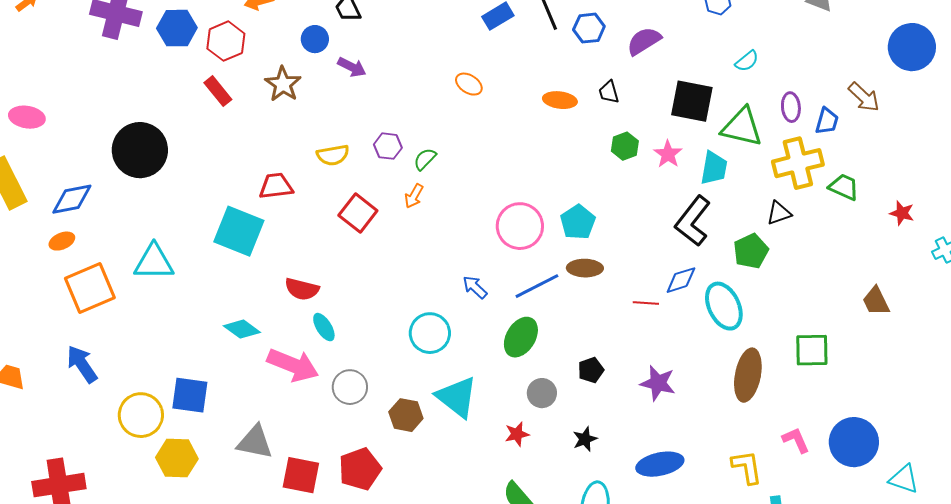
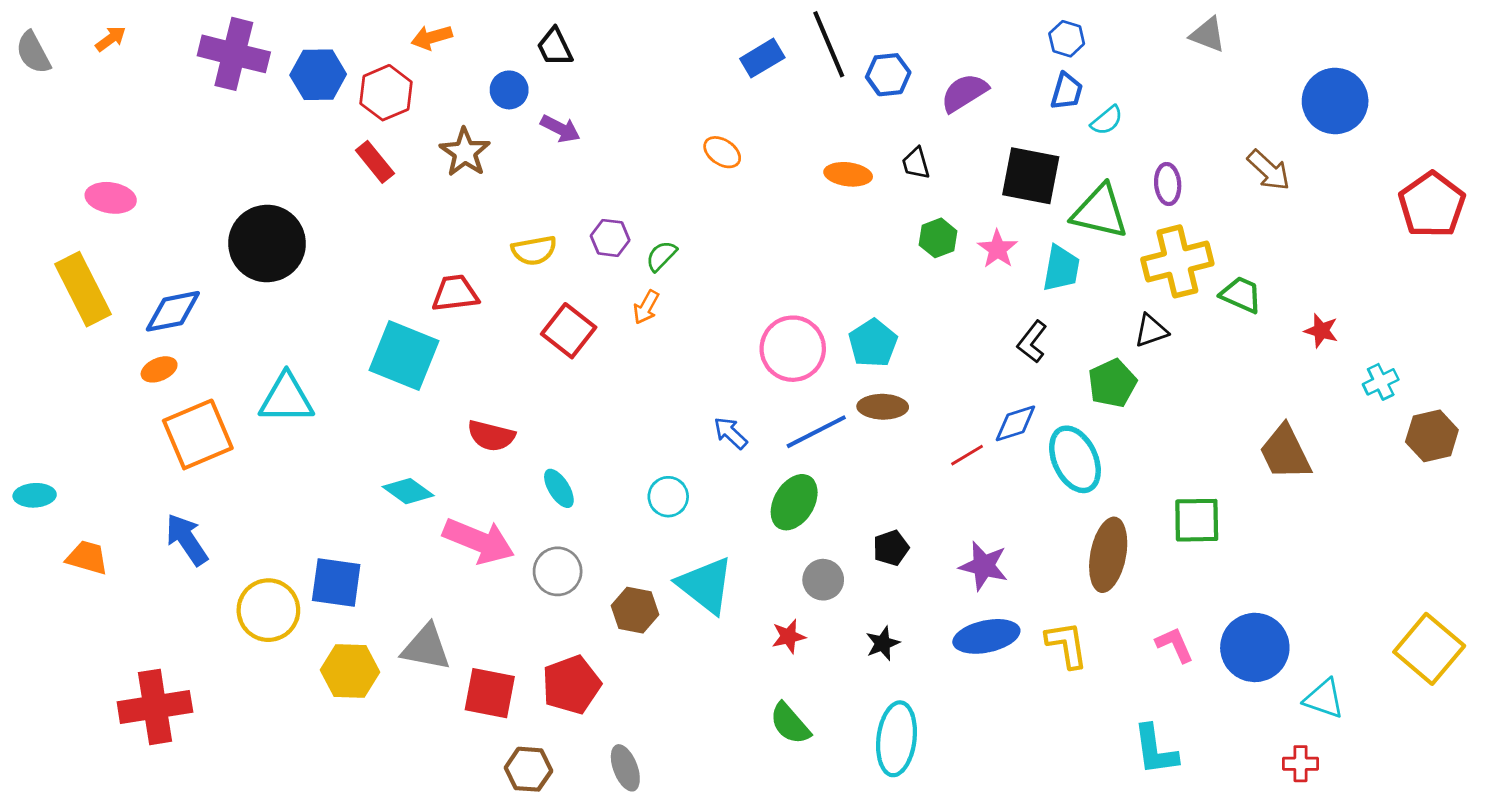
blue trapezoid: (827, 121) -> (1067, 91), moved
black L-shape: (693, 221) -> (1032, 342), size x0.6
brown trapezoid: (876, 301) -> (1285, 452), size x1.4
red line: (646, 303) -> (967, 455), turned -35
cyan ellipse: (324, 327) -> (559, 488), moved
cyan circle: (430, 333) -> (668, 497), size x0.7
yellow hexagon: (177, 458) -> (350, 671), moved
blue ellipse: (660, 464) -> (986, 636), moved
yellow L-shape: (747, 467) -> (1067, 645), moved

